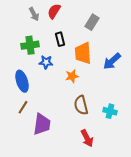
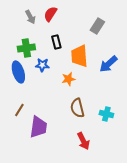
gray rectangle: (92, 22) -> (97, 26), moved
blue ellipse: (22, 81) -> (18, 72), moved

